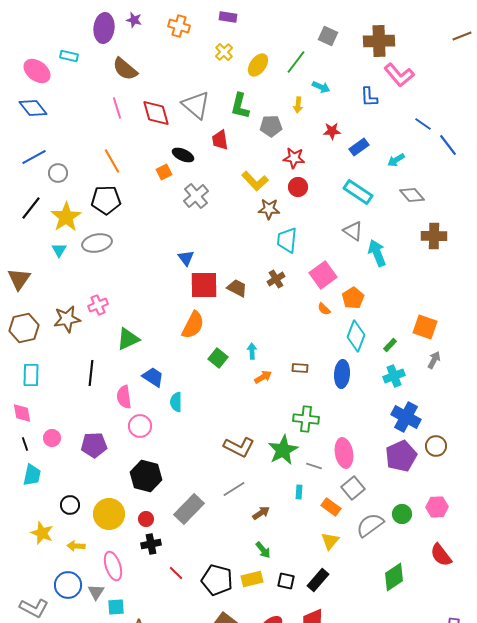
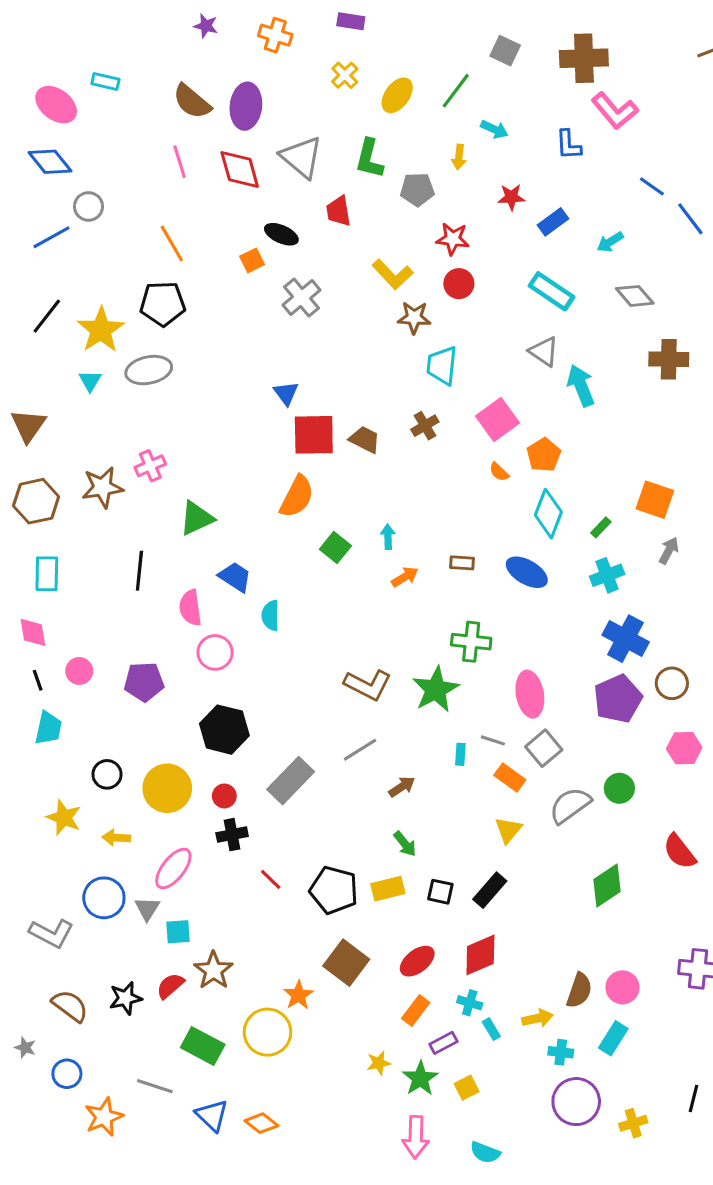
purple ellipse: (104, 28) -> (246, 106), moved
gray circle: (58, 173) -> (88, 206), moved
blue ellipse: (342, 374) -> (527, 572), turned -64
gray line: (314, 466) -> (493, 740), moved
pink hexagon: (437, 507) -> (684, 748), moved
pink ellipse: (113, 566) -> (173, 869), turned 56

